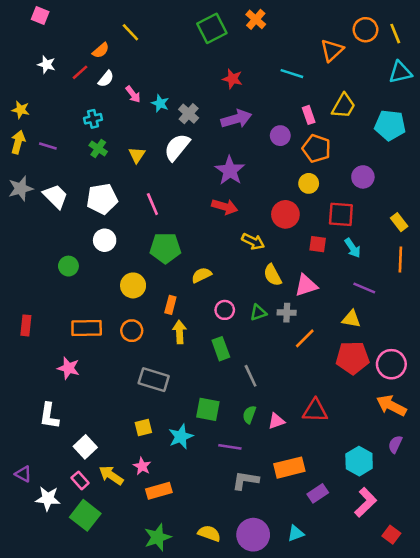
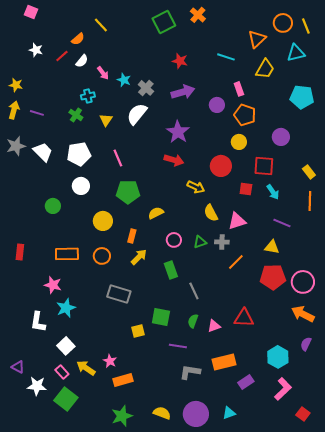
cyan triangle: (400, 72) -> (296, 53), moved
yellow trapezoid: (344, 106) -> (265, 69), moved
cyan cross: (93, 119) -> (88, 96), moved
yellow arrow: (180, 332) -> (139, 257), turned 48
yellow square: (143, 427) -> (138, 331), moved
cyan star: (181, 437) -> (66, 308), moved

